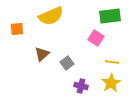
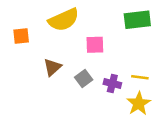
pink square: (96, 38) -> (95, 45), moved, turned -35
purple cross: (81, 86) -> (112, 83), moved

